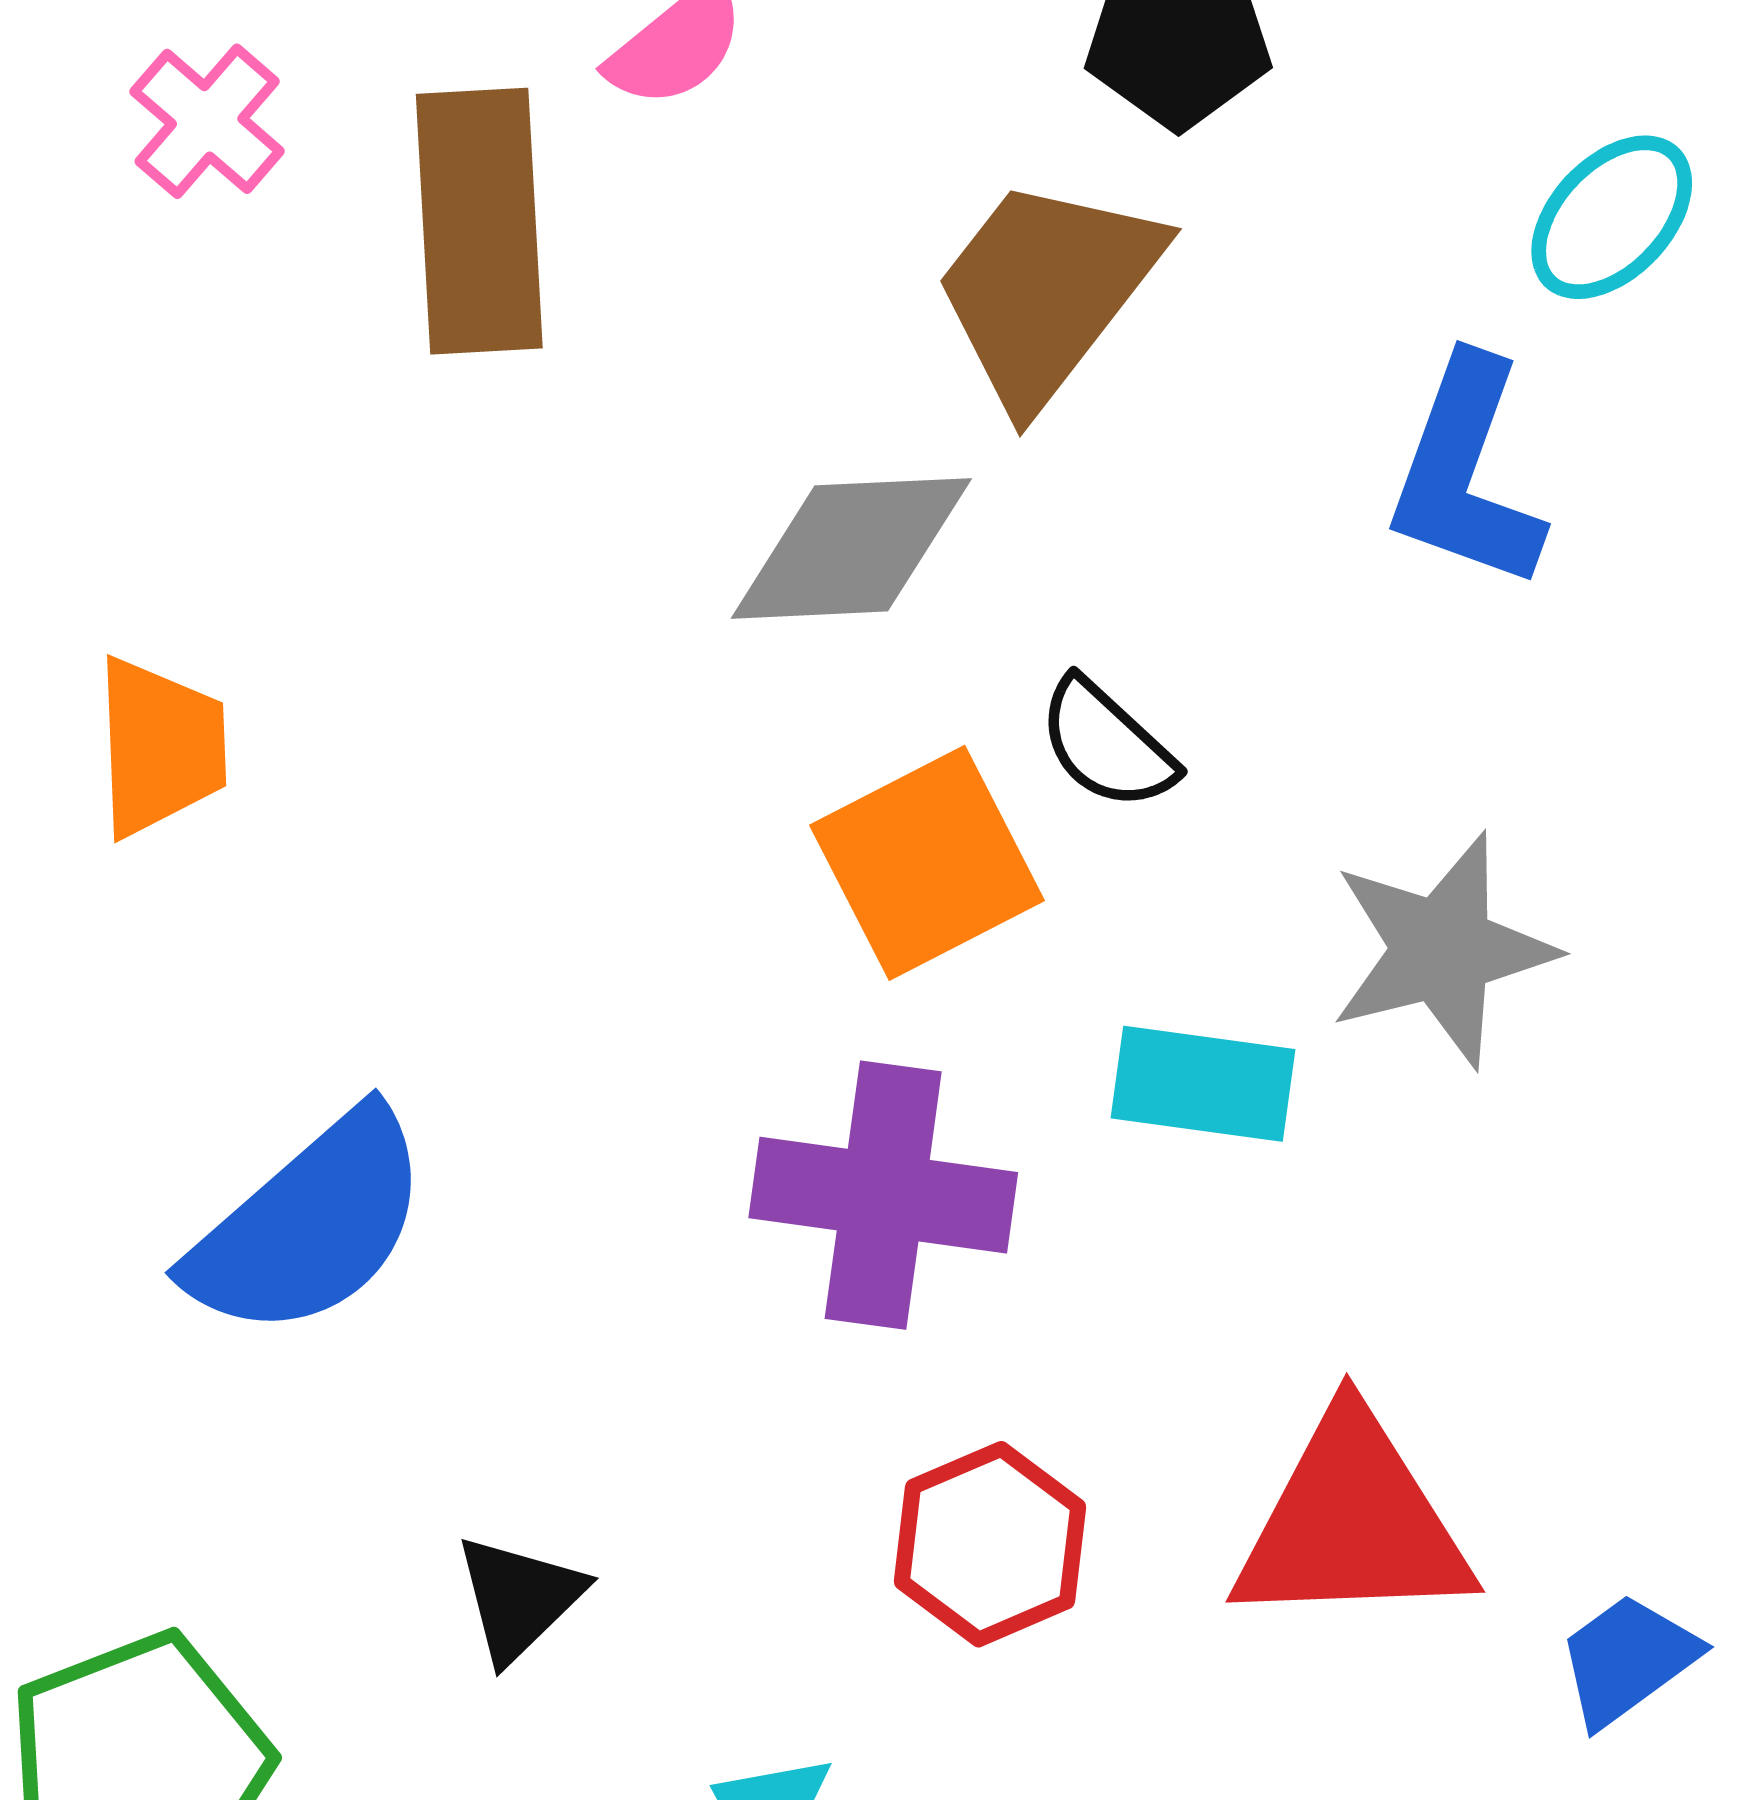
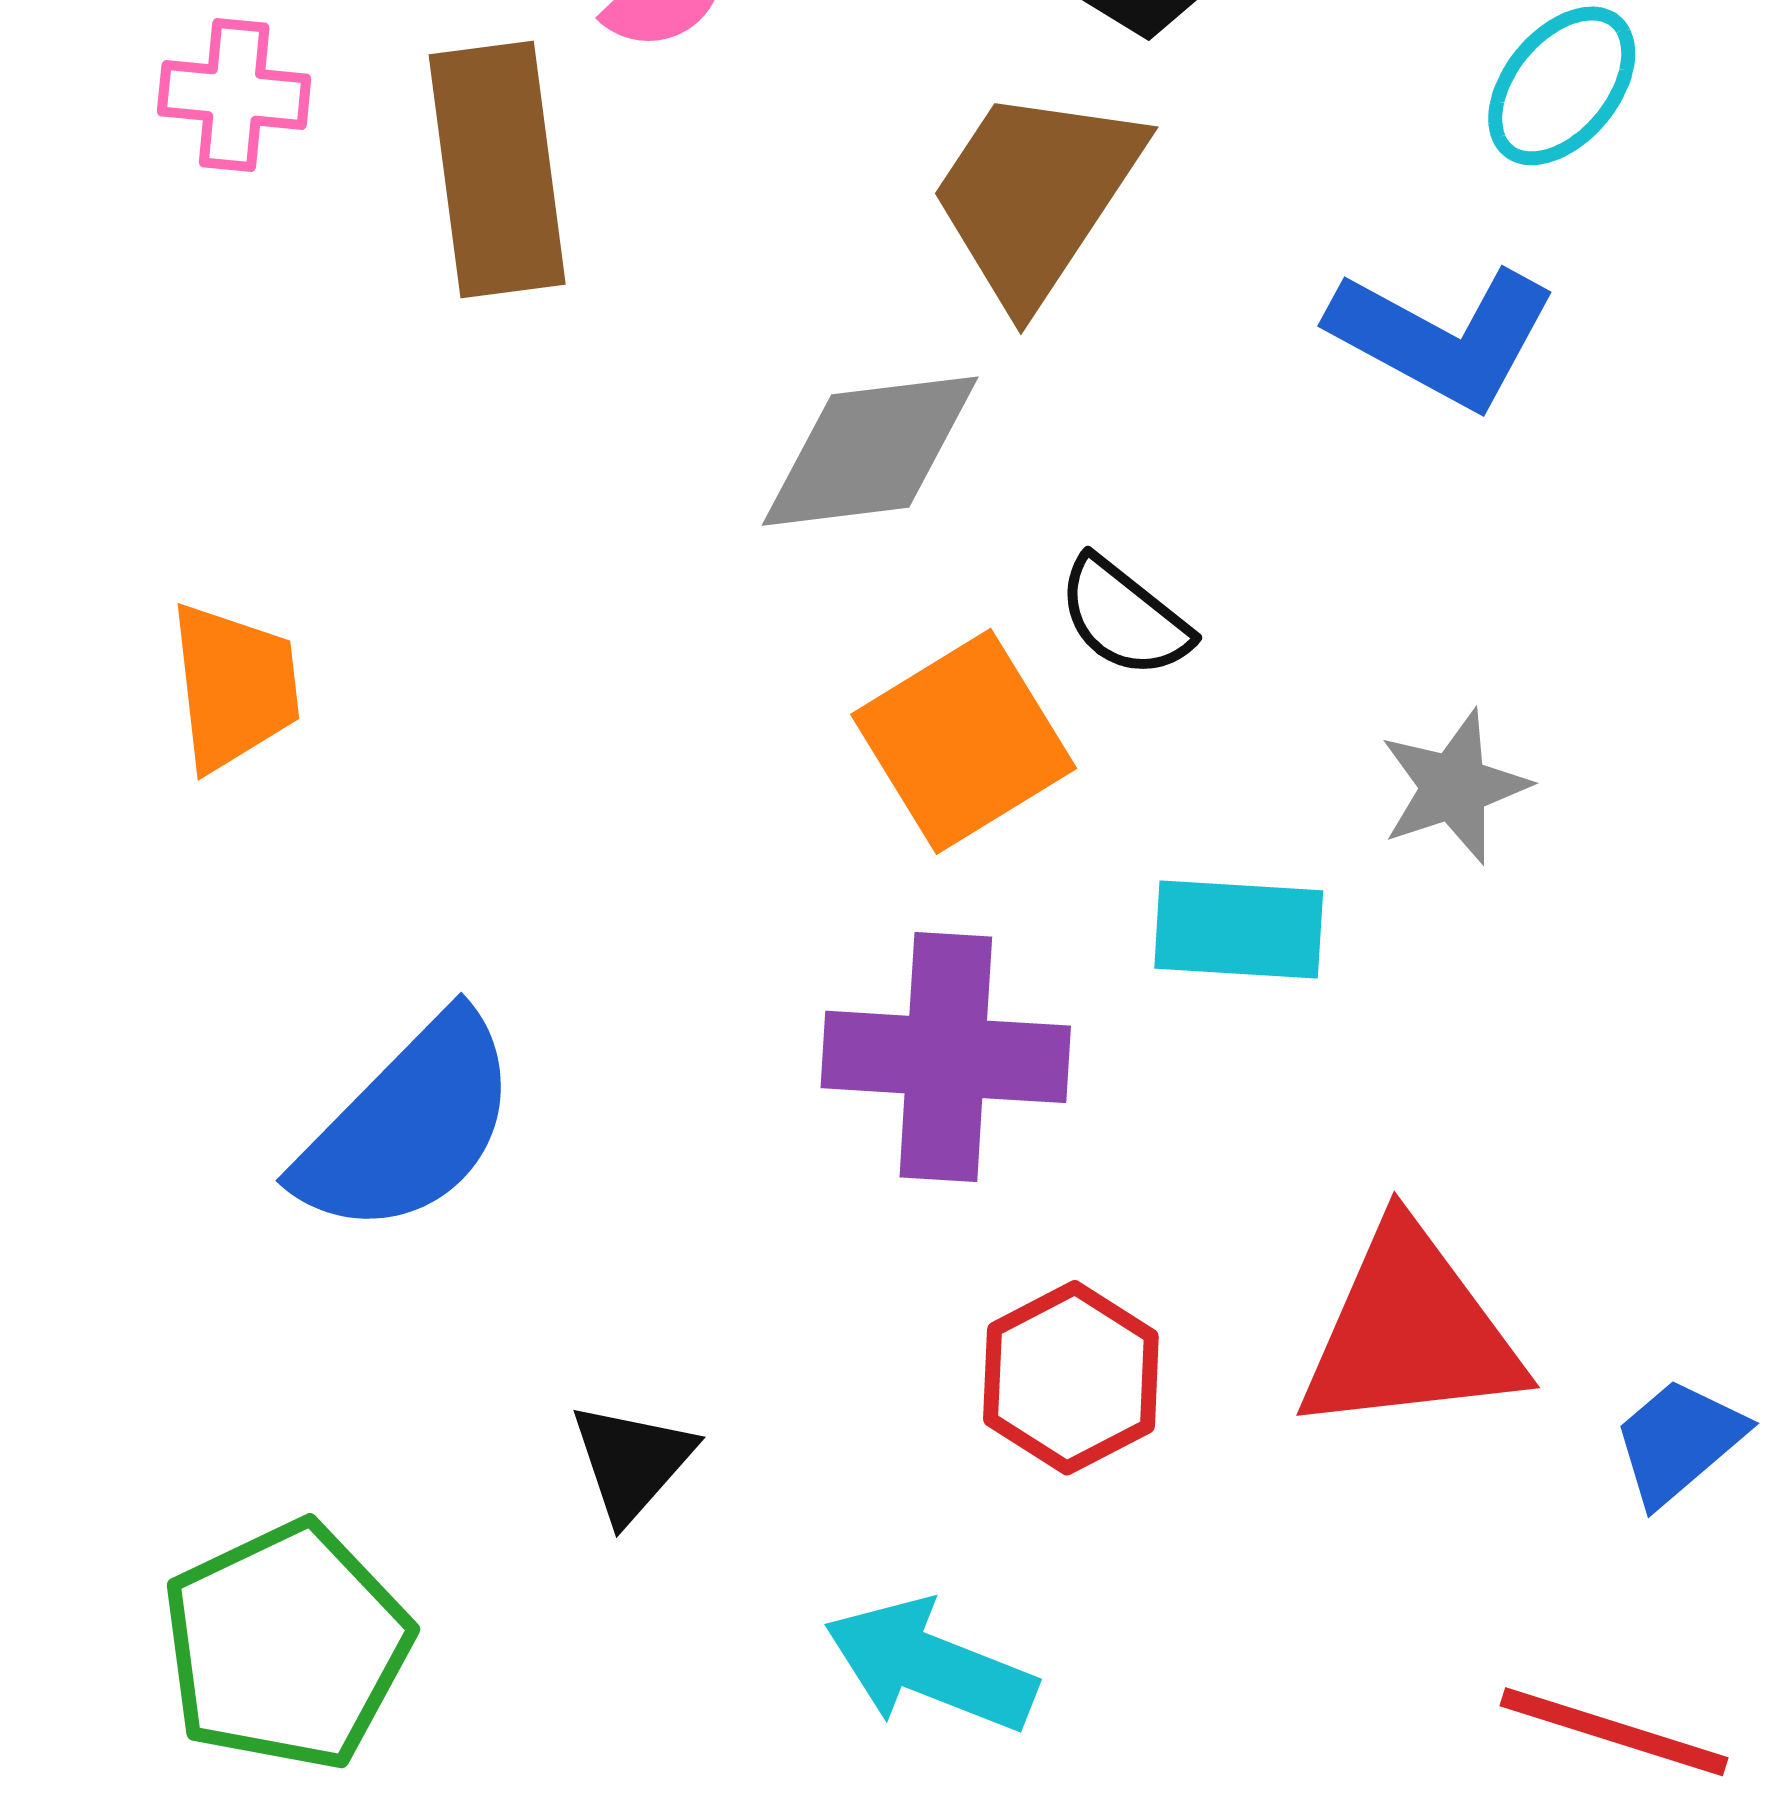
pink cross: (207, 121) -> (234, 95), turned -31
blue L-shape: (1466, 473) -> (1443, 337), turned -77
gray star: (1442, 950) -> (1454, 787), size x0.7

